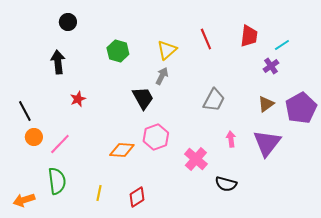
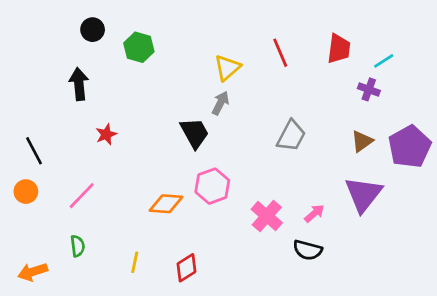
green hexagon: (118, 51) -> (139, 47), moved
purple cross: (271, 66) -> (369, 89), turned -35
orange circle: (34, 137) -> (26, 192), moved
pink arrow: (231, 139) -> (314, 213), moved, turned 56
green semicircle: (57, 181) -> (78, 246), size x0.6

